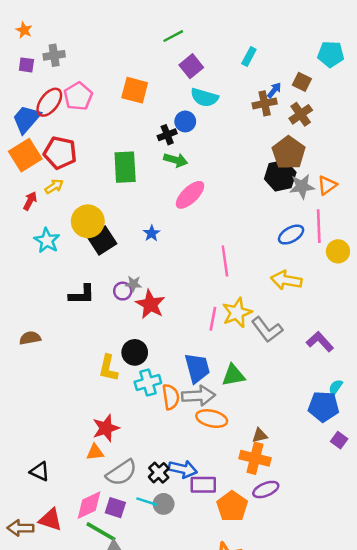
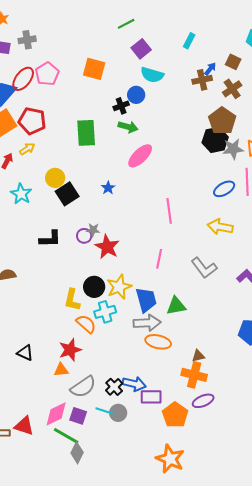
yellow circle: (88, 221) -> (55, 178), size x0.7
yellow star: (237, 313) -> (119, 287), moved
orange semicircle: (171, 397) -> (86, 324), moved, turned -40
black triangle: (40, 471) -> (25, 353), moved

